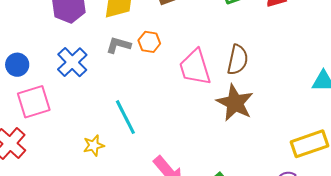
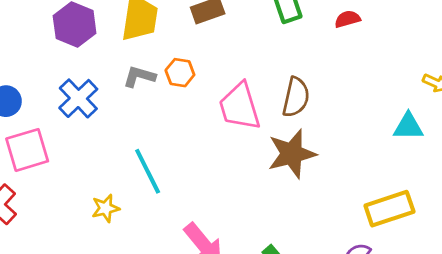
brown star: (235, 103) -> (292, 154), turned 30

